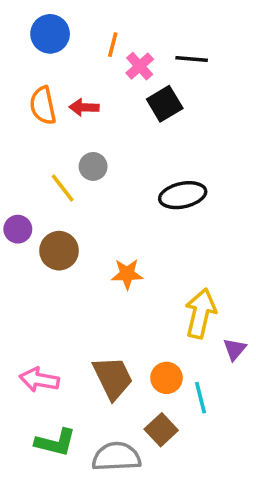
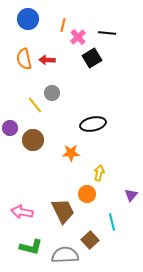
black ellipse: (183, 195) -> (93, 124), moved
yellow arrow: (201, 313) -> (99, 173), moved, size x0.6
orange circle: (167, 378) -> (87, 194), moved

